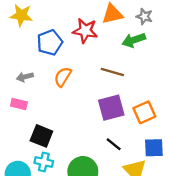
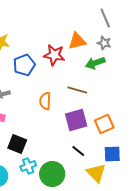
orange semicircle: (63, 77) -> (45, 101), moved, turned -30
cyan cross: (44, 162) -> (28, 166), moved, turned -35

